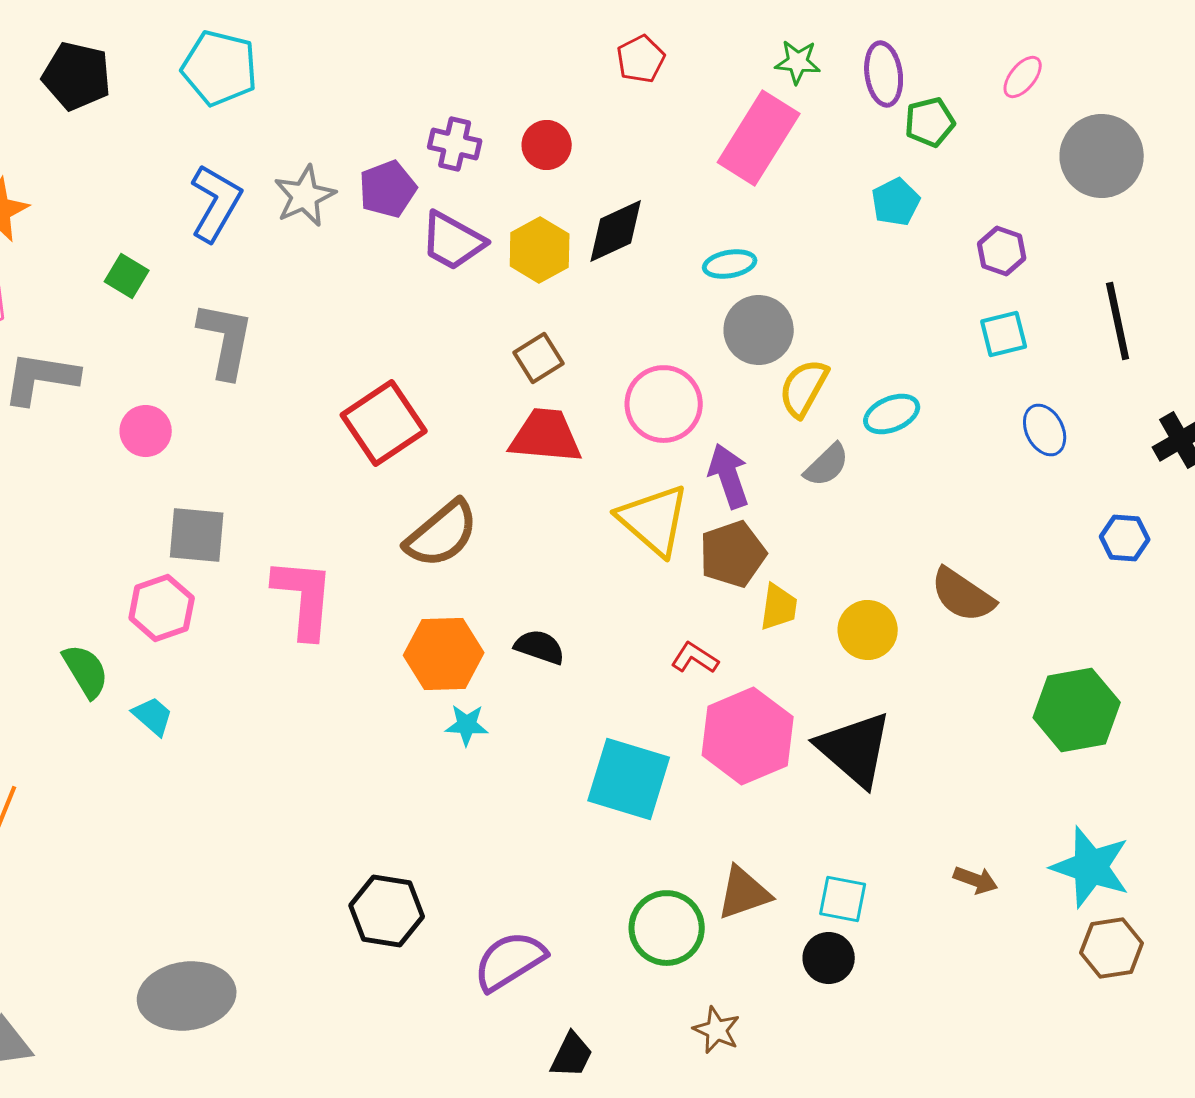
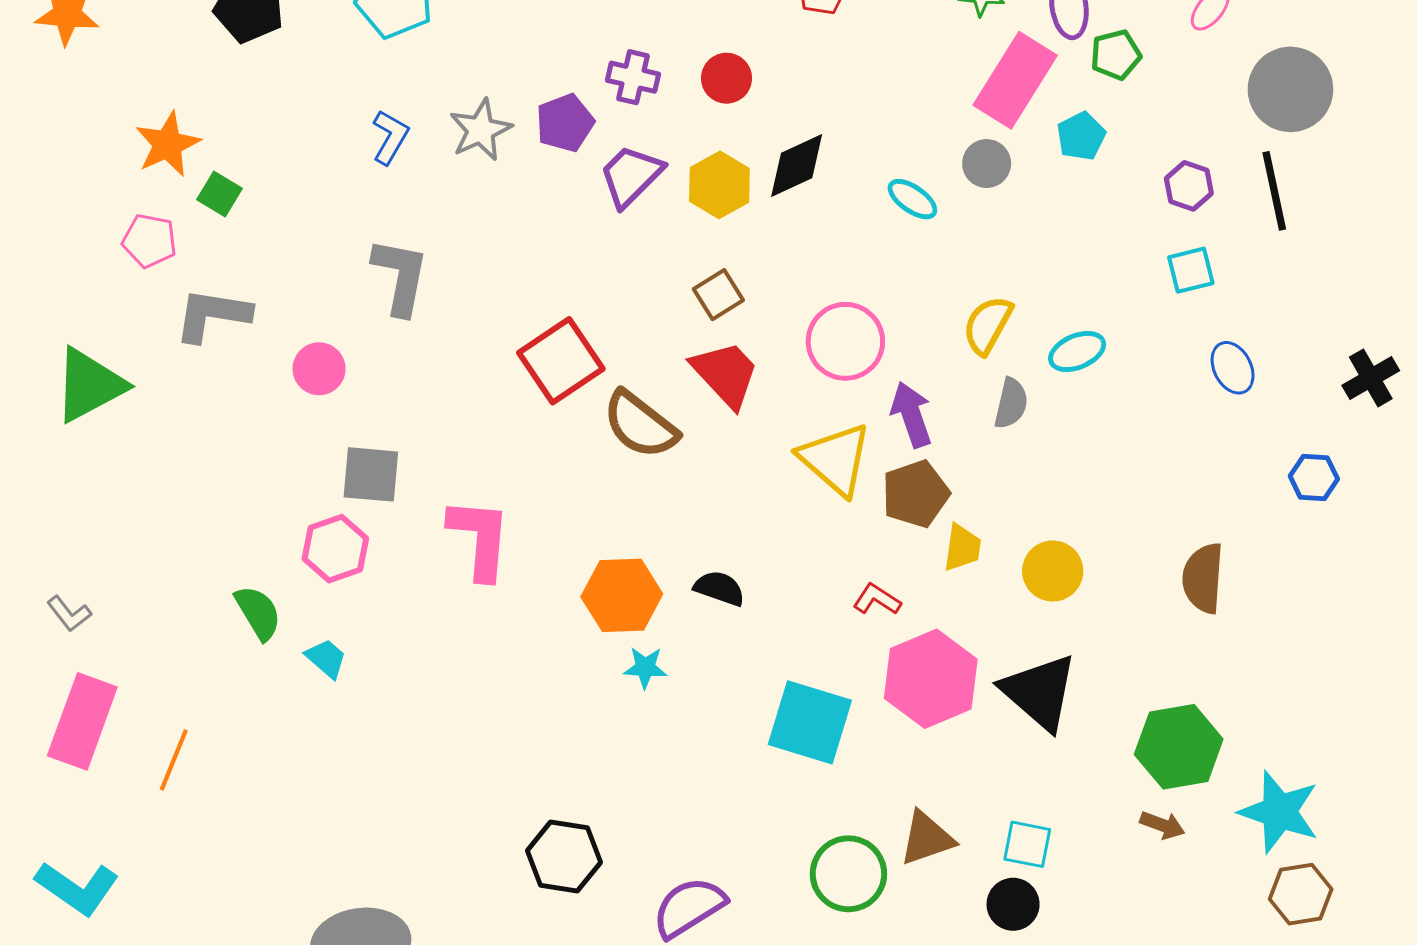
pink rectangle: (759, 138) -> (1015, 80), moved
blue L-shape: (216, 203) -> (390, 137), size x0.7
purple trapezoid: (453, 241) -> (631, 176), turned 106
cyan ellipse: (730, 264) -> (912, 199), turned 45
green square: (127, 276) -> (219, 194), moved
black line: (1118, 321) -> (1274, 191), moved
gray circle: (759, 330) -> (987, 164), moved, size x0.7
red trapezoid: (546, 436) -> (725, 374), turned 42
gray semicircle: (827, 465) -> (1011, 403), turned -33
brown semicircle: (442, 534) -> (640, 425), moved, turned 78
brown semicircle: (963, 595) -> (1203, 578), moved, turned 60
green hexagon: (1077, 710) -> (1179, 747), moved

